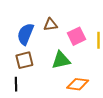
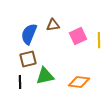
green triangle: (61, 60) -> (45, 76), moved

